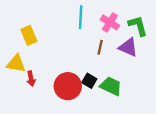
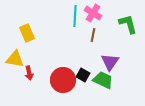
pink cross: (110, 22) -> (93, 13), moved
brown line: (100, 47) -> (93, 35), moved
purple triangle: (128, 47) -> (110, 62), moved, turned 42

